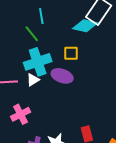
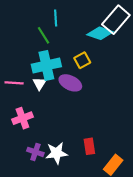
yellow square: (71, 53) -> (82, 60), turned -35
white triangle: (33, 80) -> (39, 84), turned -32

